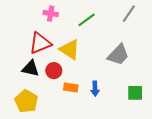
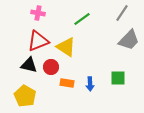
pink cross: (51, 14) -> (38, 13), moved
gray trapezoid: (118, 55) -> (129, 40), moved
green square: (135, 93) -> (118, 78), moved

